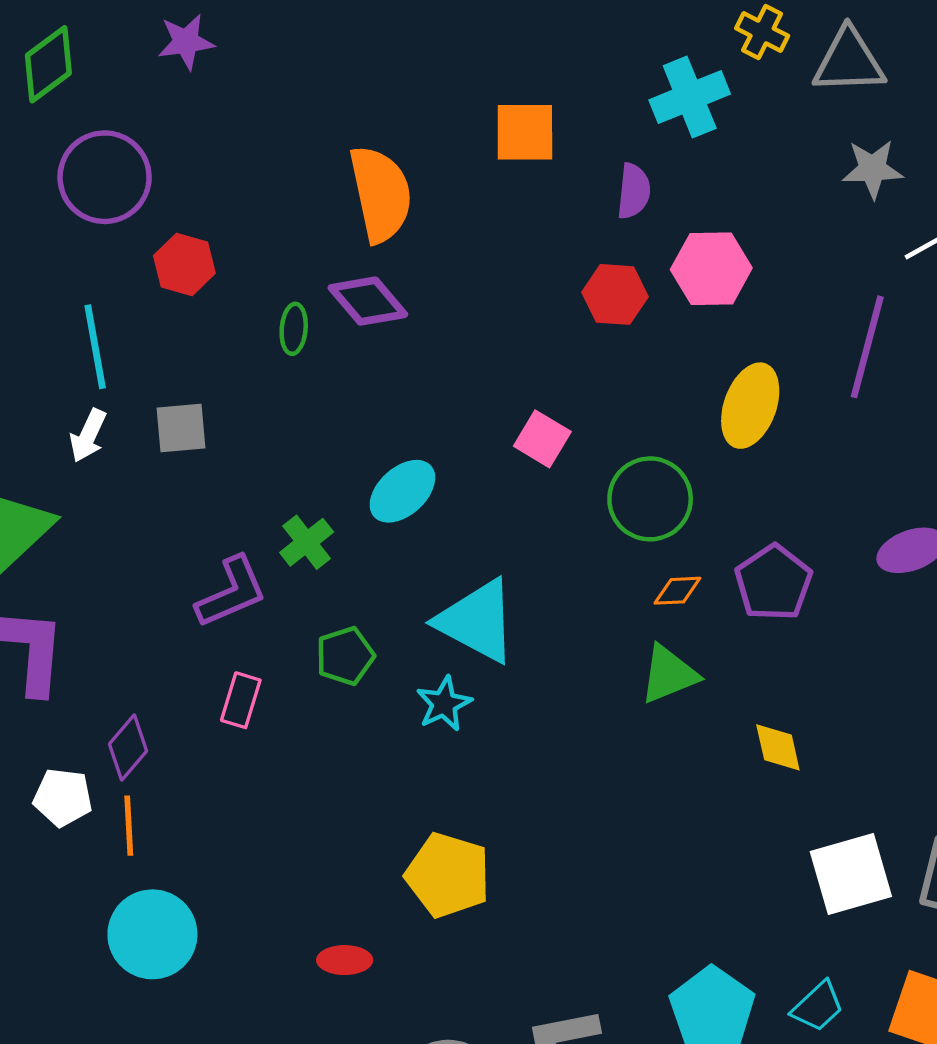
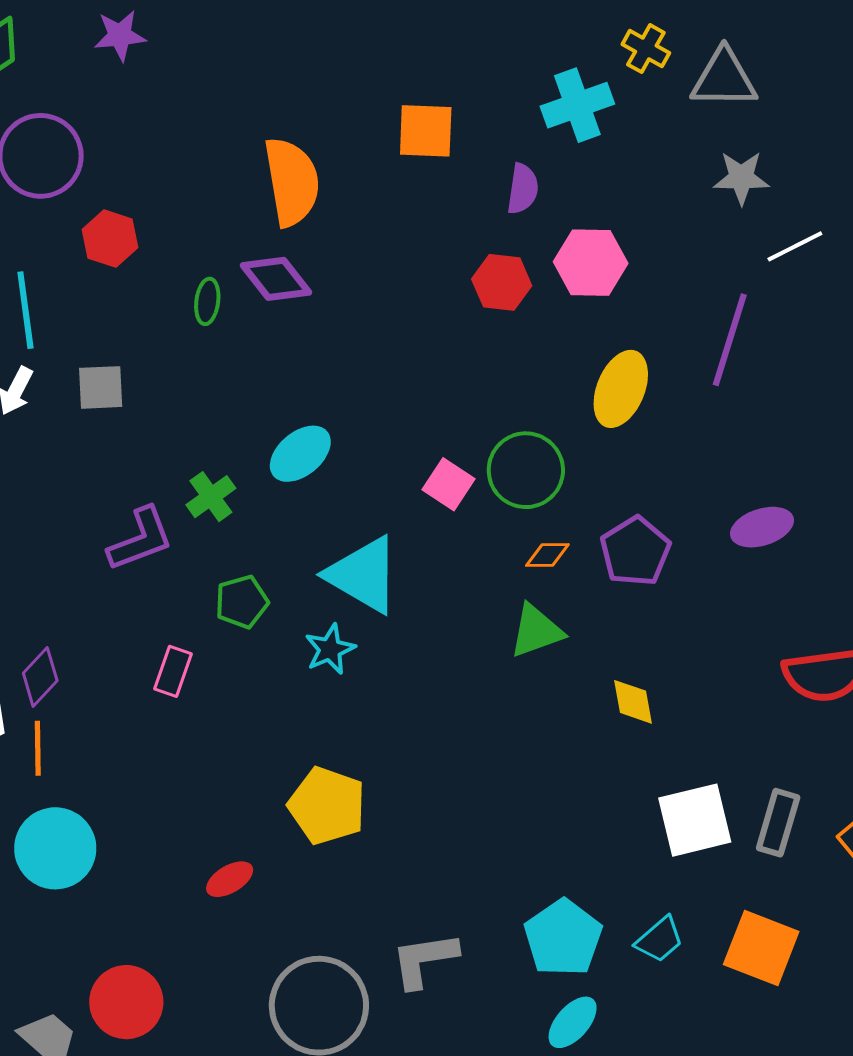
pink square: (542, 439) -> (449, 484), moved
pink rectangle: (241, 700) -> (173, 671), moved
red ellipse: (345, 960) -> (230, 879), turned -33

